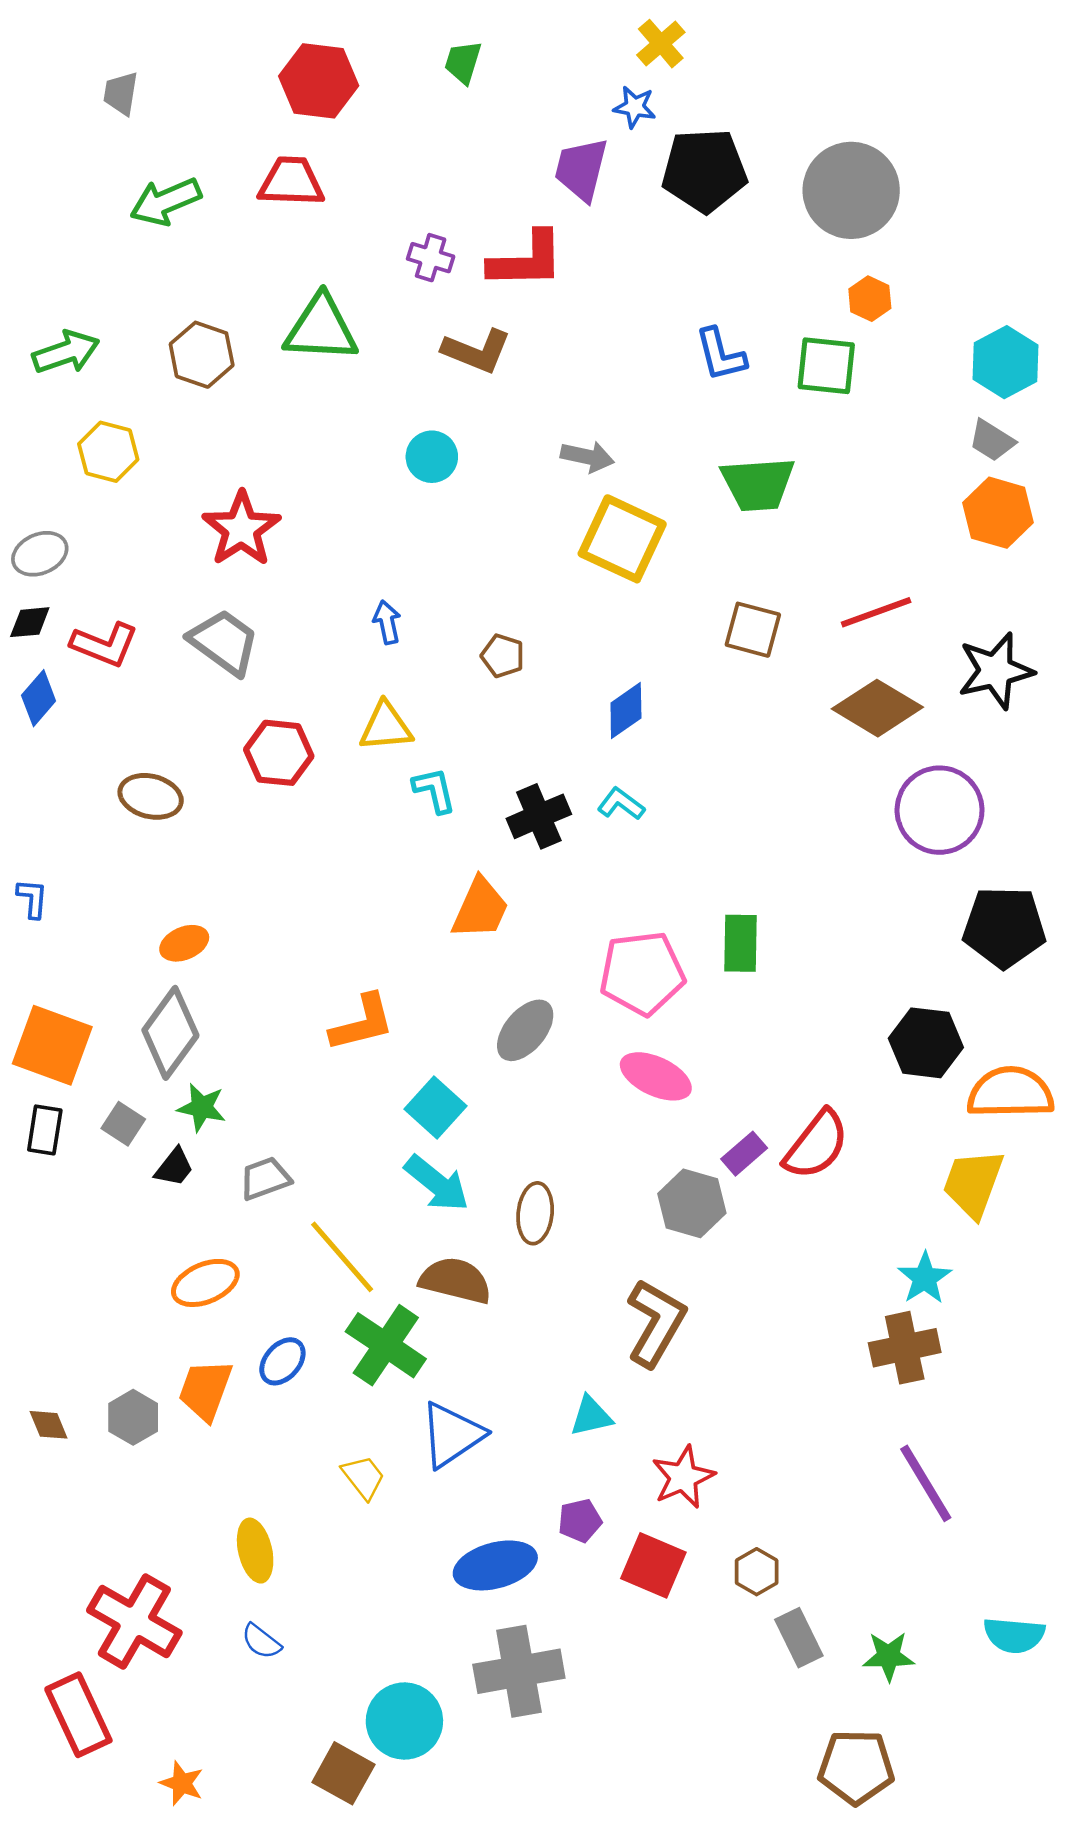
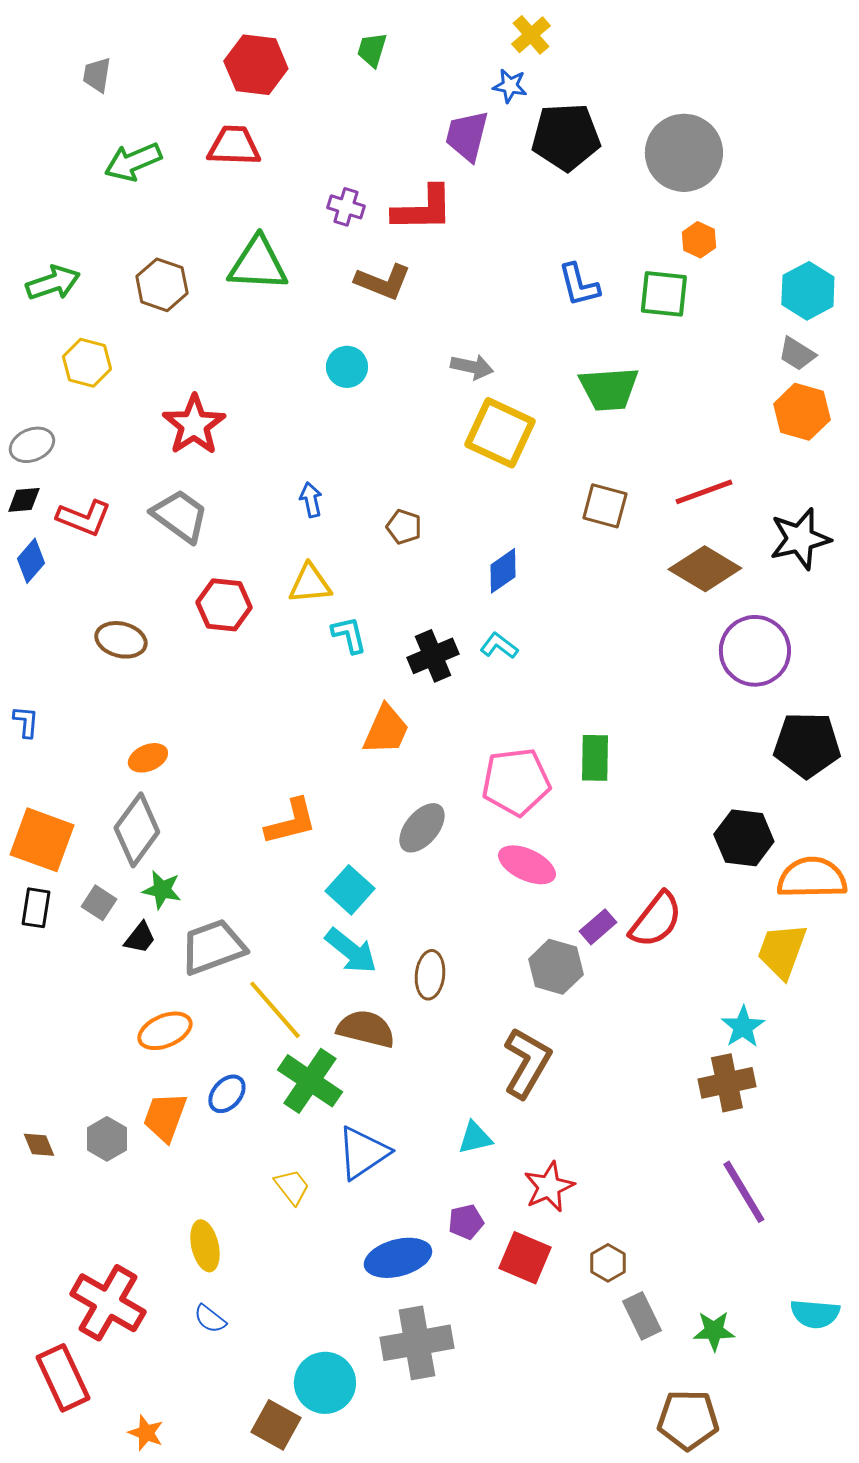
gray trapezoid: (265, 1178) -> (213, 947), size x1.6

